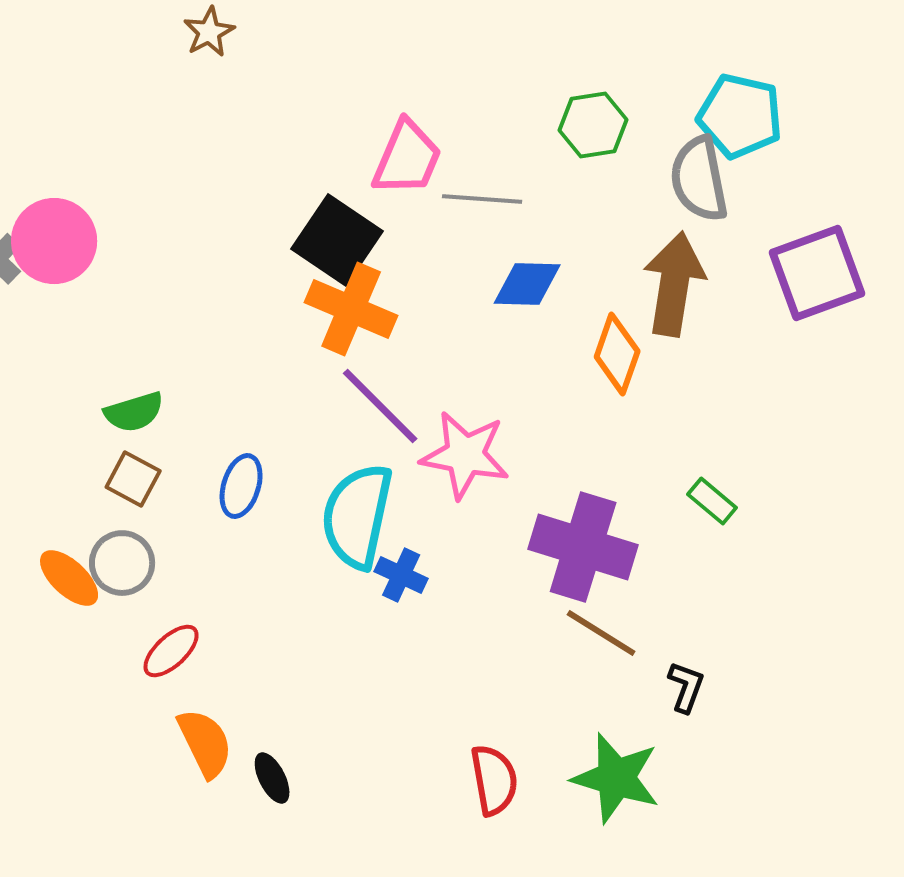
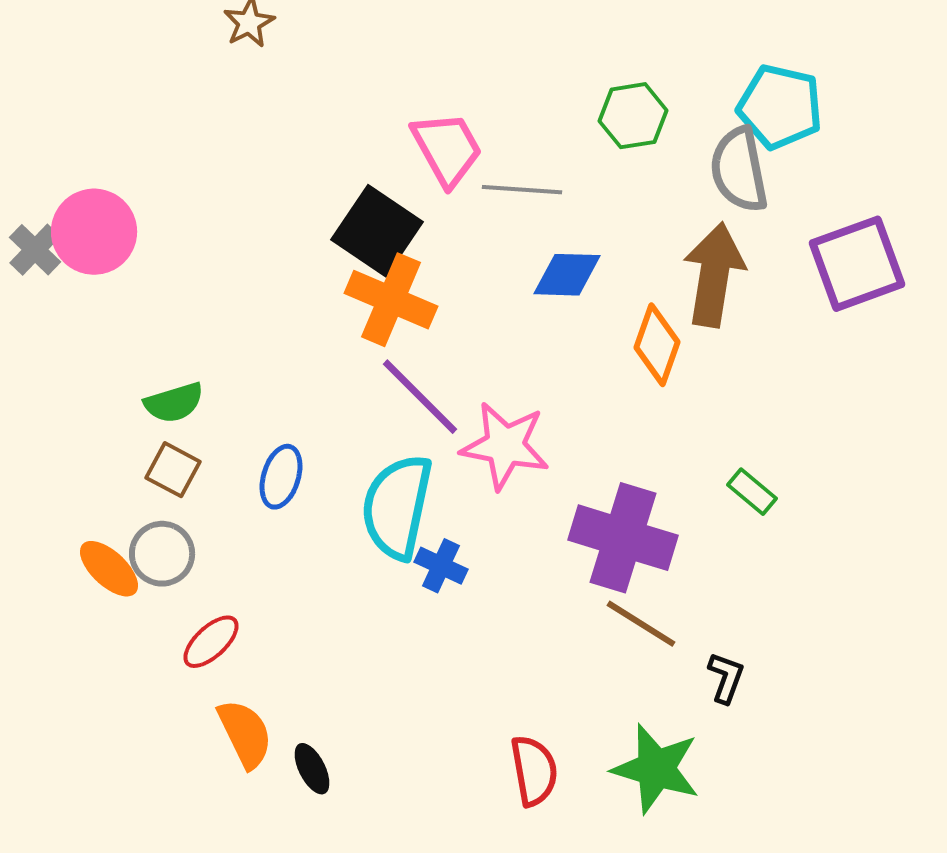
pink trapezoid: (407, 158) -> (447, 149), turned -52

